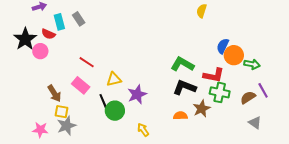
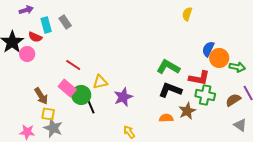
green circle: (115, 111) -> (81, 95), moved
gray star: (67, 126) -> (53, 128), turned -30

